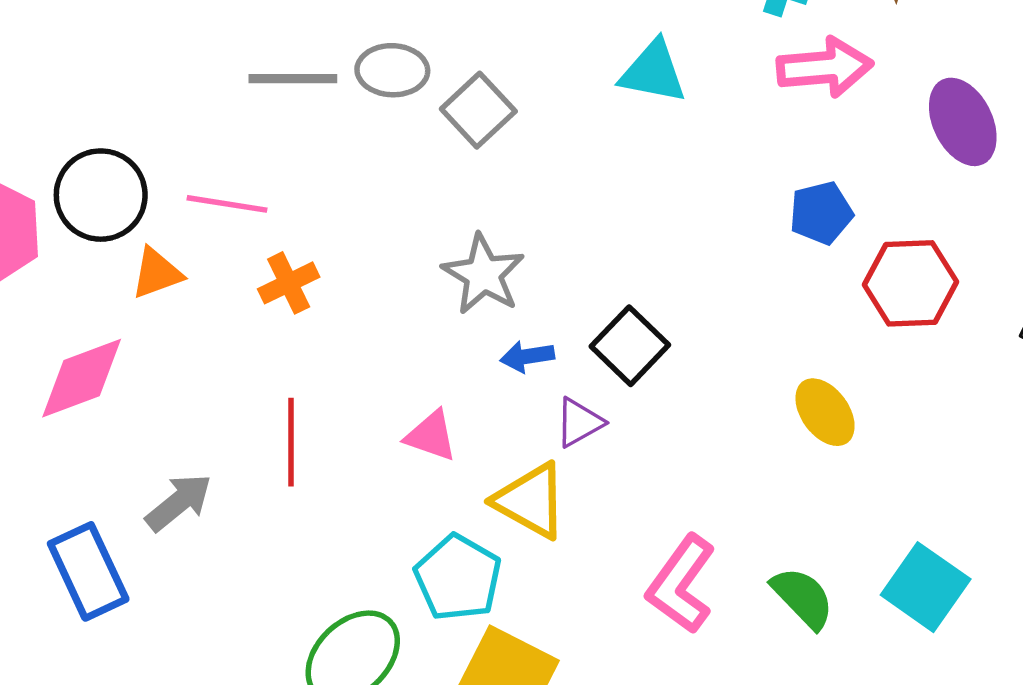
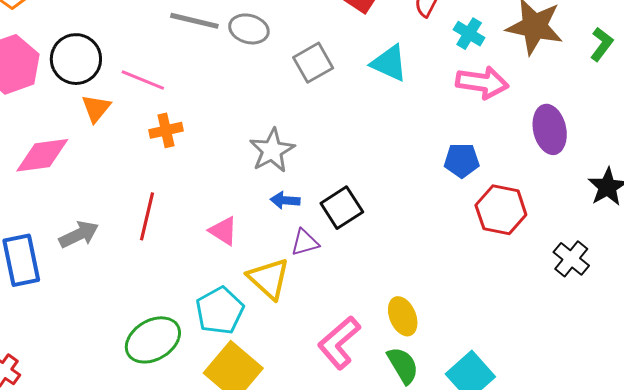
gray square: (478, 110) -> (313, 63), moved
orange triangle: (157, 273) -> (96, 108), turned -44
yellow ellipse: (825, 412) -> (403, 316), moved

